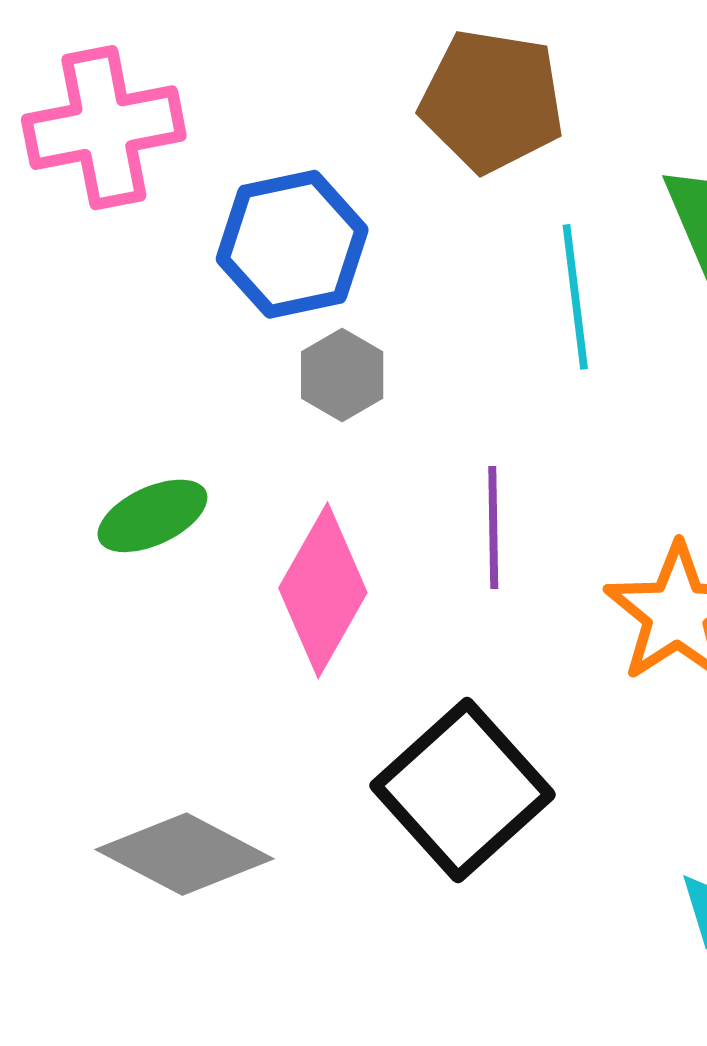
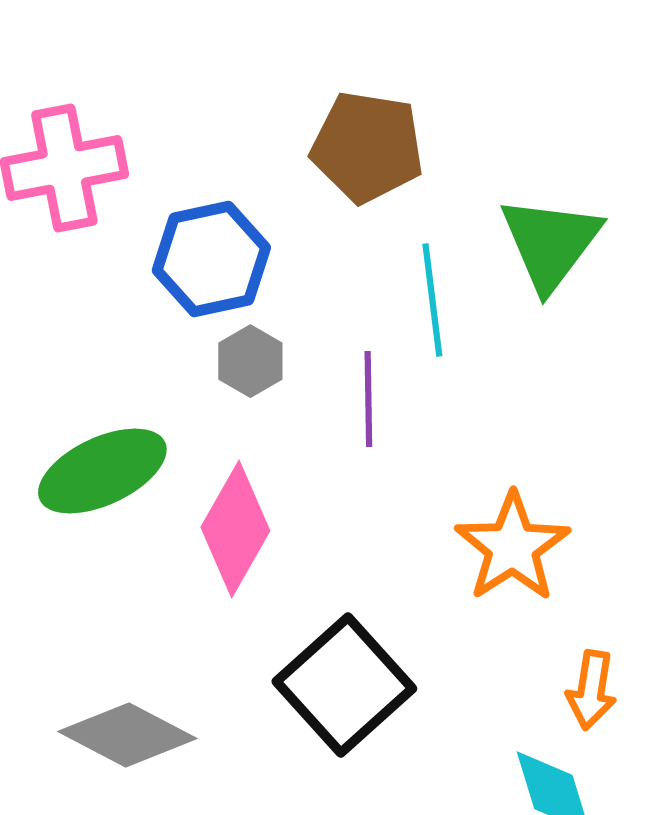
green ellipse: (152, 516) -> (102, 471), size x1.5
purple line: (493, 527) -> (368, 399), moved

